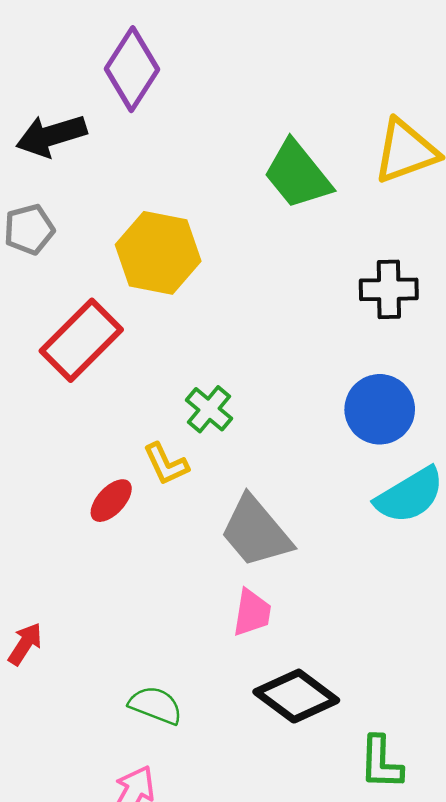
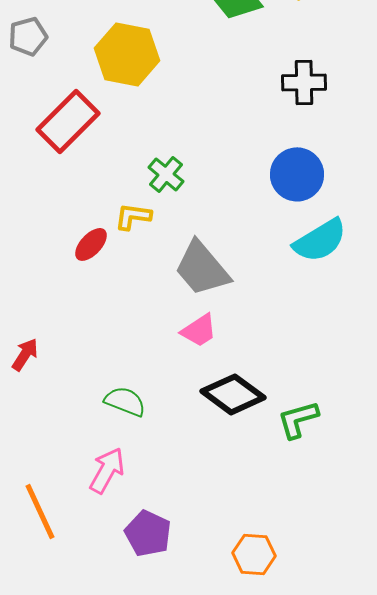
yellow L-shape: (166, 464) -> (133, 216), turned 123
pink trapezoid: (252, 613) -> (199, 330), turned 48
green L-shape: (381, 763) -> (298, 419), moved, turned 72

